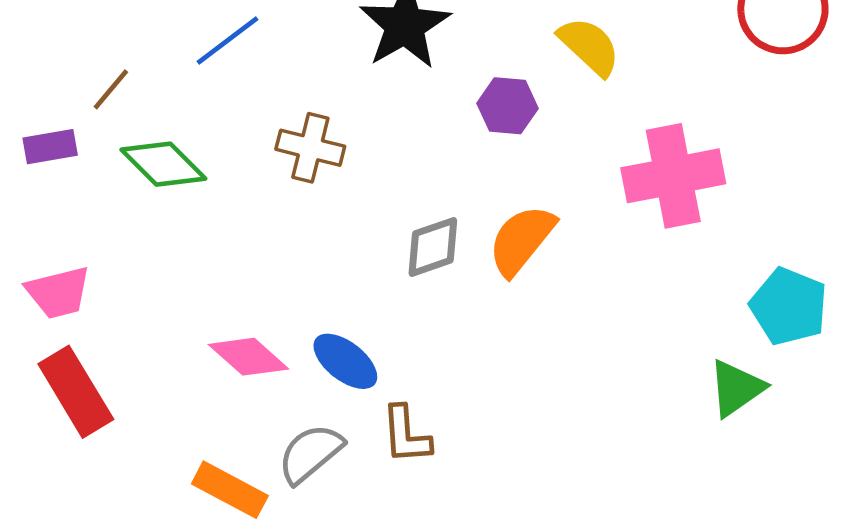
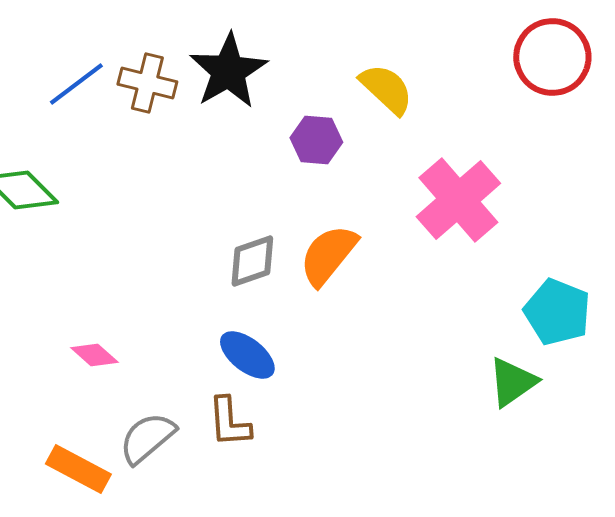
brown cross: (310, 148) -> (147, 83), moved
pink cross: (673, 176) -> (458, 200), turned -30
pink diamond: (249, 357) -> (94, 355), size x0.7
blue ellipse: (345, 361) -> (247, 355), moved

